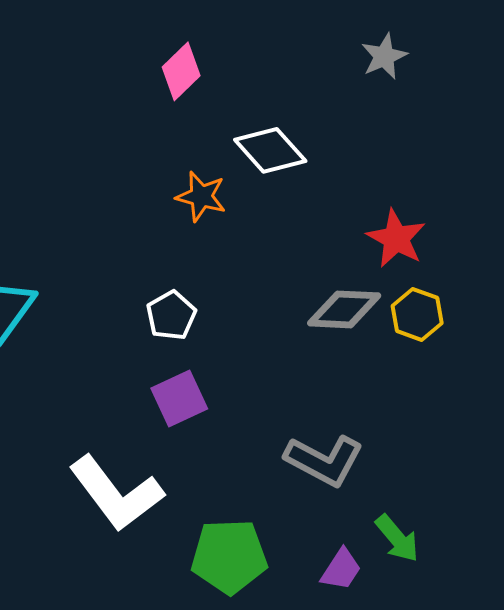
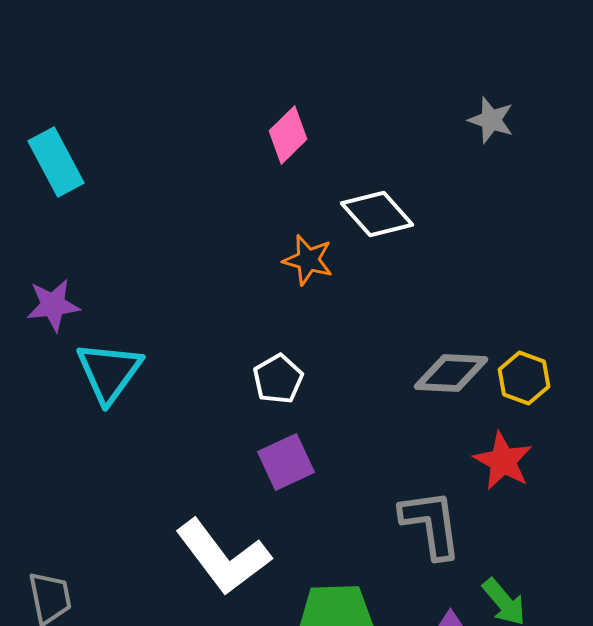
gray star: (384, 56) -> (491, 120), turned -30
red star: (396, 238) -> (503, 461), moved
gray L-shape: (324, 460) -> (431, 524), turned -126

